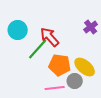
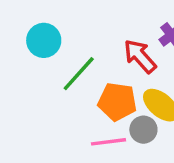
red arrow: (50, 37) -> (140, 56), moved

